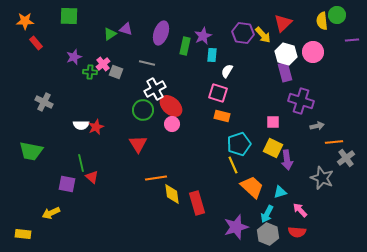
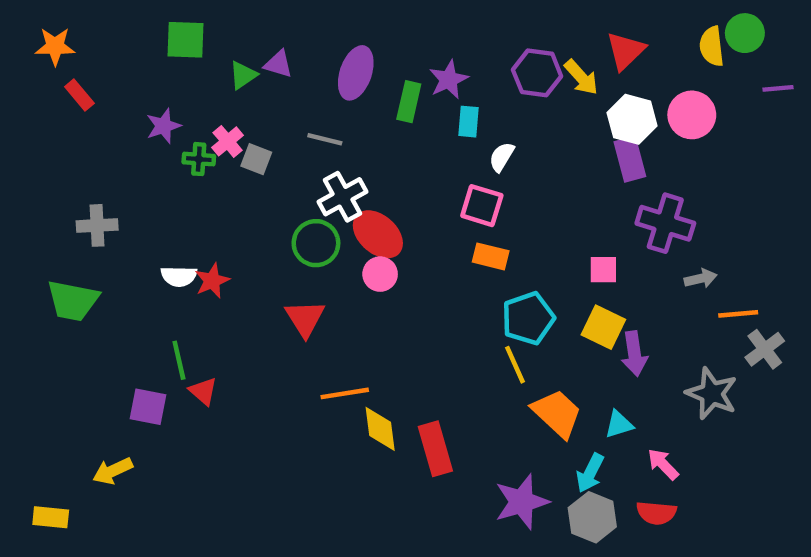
green square: (69, 16) -> (186, 40), moved
gray cross: (44, 102) -> (97, 225), turned -30
green trapezoid: (31, 151) -> (73, 301), moved

